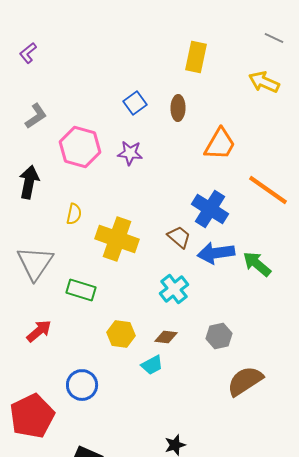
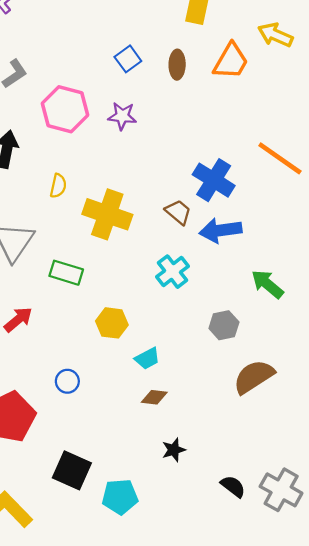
orange trapezoid: (220, 144) -> (231, 61), moved
green arrow: (257, 264) -> (267, 284), moved
brown diamond: (166, 337) -> (154, 397), moved
blue circle: (82, 385) -> (67, 381), size x0.7

